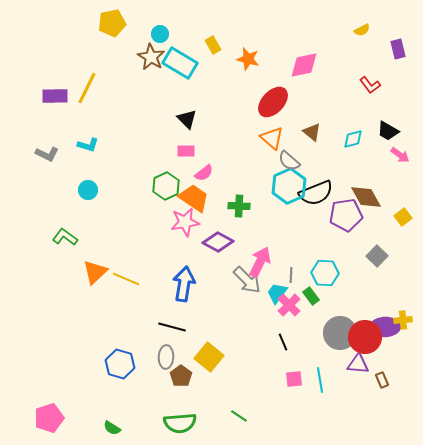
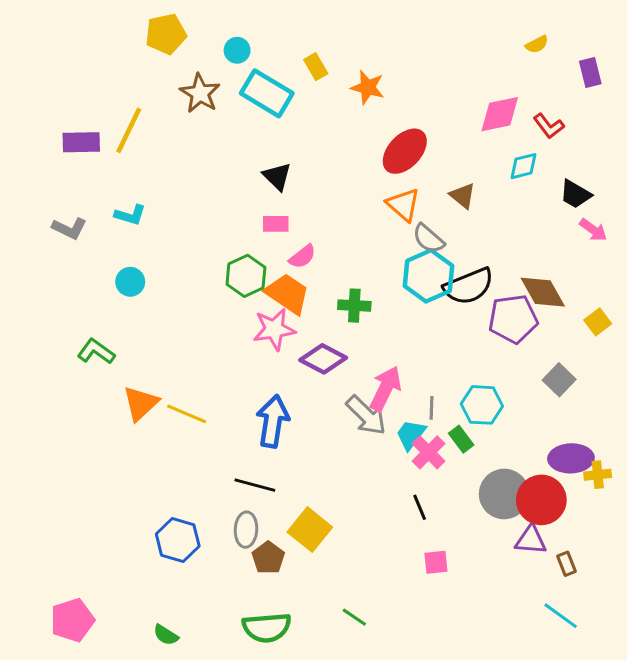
brown star: (151, 57) -> (200, 93), moved
pink diamond: (304, 65) -> (500, 114), moved
cyan diamond: (353, 139) -> (523, 166), moved
purple ellipse: (385, 327) -> (571, 458), moved
cyan line: (320, 380) -> (561, 616), moved, turned -45

